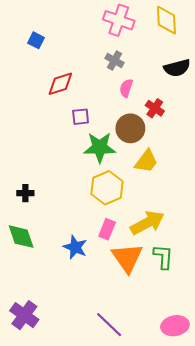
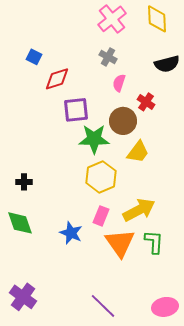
pink cross: (119, 20) -> (112, 19), turned 32
blue square: (36, 40) -> (34, 57), moved
purple square: (81, 117) -> (76, 110), size x1.5

